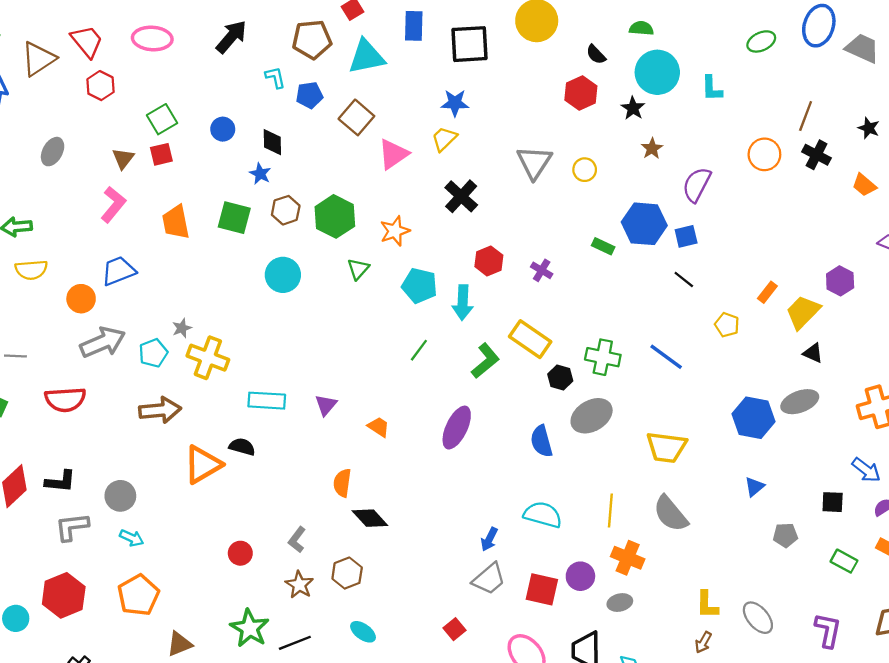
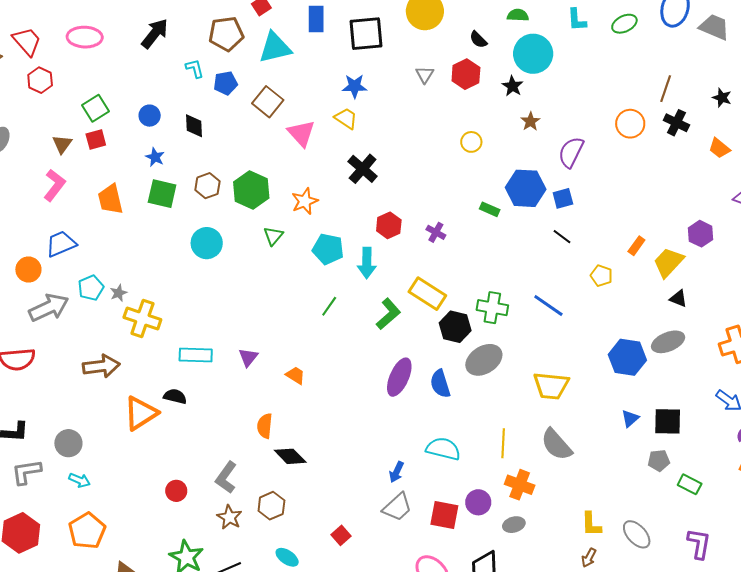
cyan L-shape: (712, 88) -> (577, 20), moved
yellow trapezoid: (444, 139) -> (346, 118), turned 80
pink triangle: (393, 154) -> (301, 133), turned -36
gray triangle: (534, 162) -> (425, 75), moved, size x0.6
blue star: (260, 174) -> (155, 157), moved
cyan pentagon: (153, 353) -> (91, 288), moved
black hexagon: (560, 378) -> (455, 327), size x1.4
purple ellipse: (457, 428) -> (399, 377), moved
black square: (833, 502) -> (668, 421), moved, size x1.4
gray L-shape: (297, 540) -> (226, 477), size x1.4
green rectangle: (844, 561) -> (690, 484), moved
red square: (454, 629) -> (341, 535), moved

